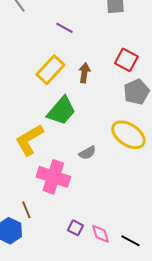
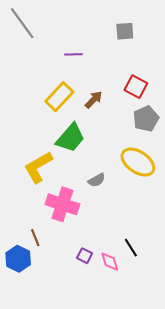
purple line: (64, 28) -> (73, 54), turned -30
brown arrow: (84, 73) -> (94, 100), turned 36
black line: (130, 241) -> (131, 248), moved, turned 30

